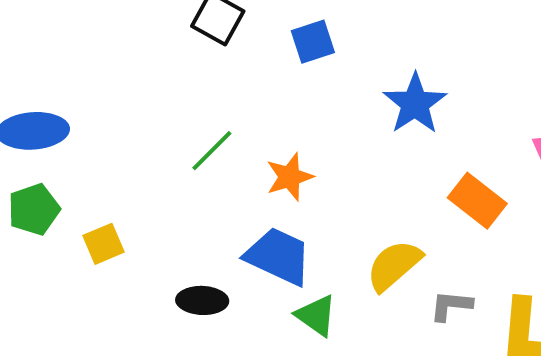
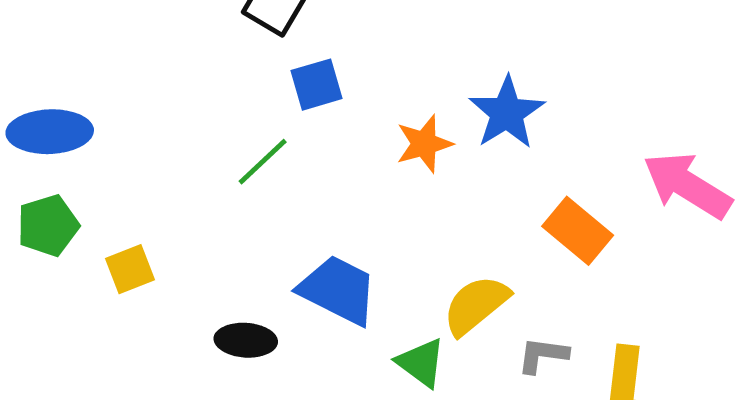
blue square: (313, 42) -> (316, 85), moved
orange star: (290, 177) -> (424, 144), moved
green triangle: (316, 315) -> (421, 363), moved

